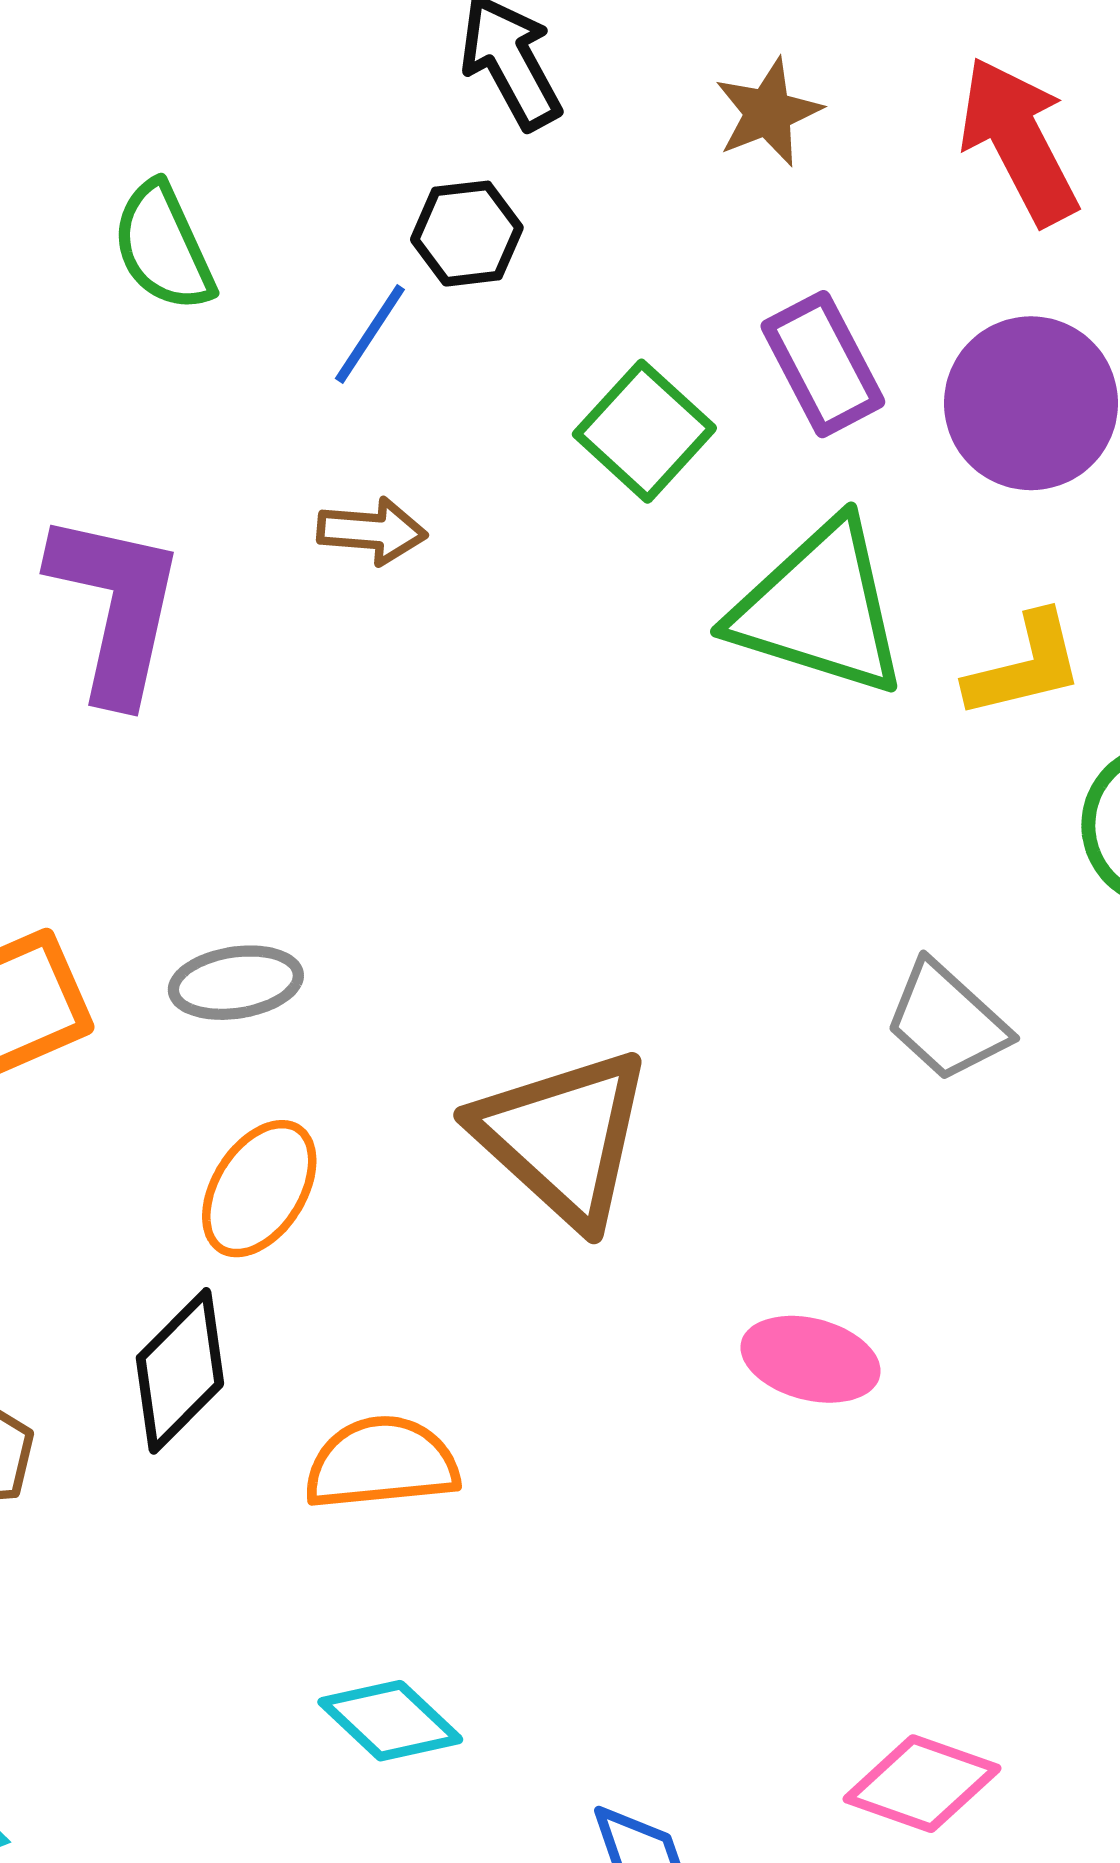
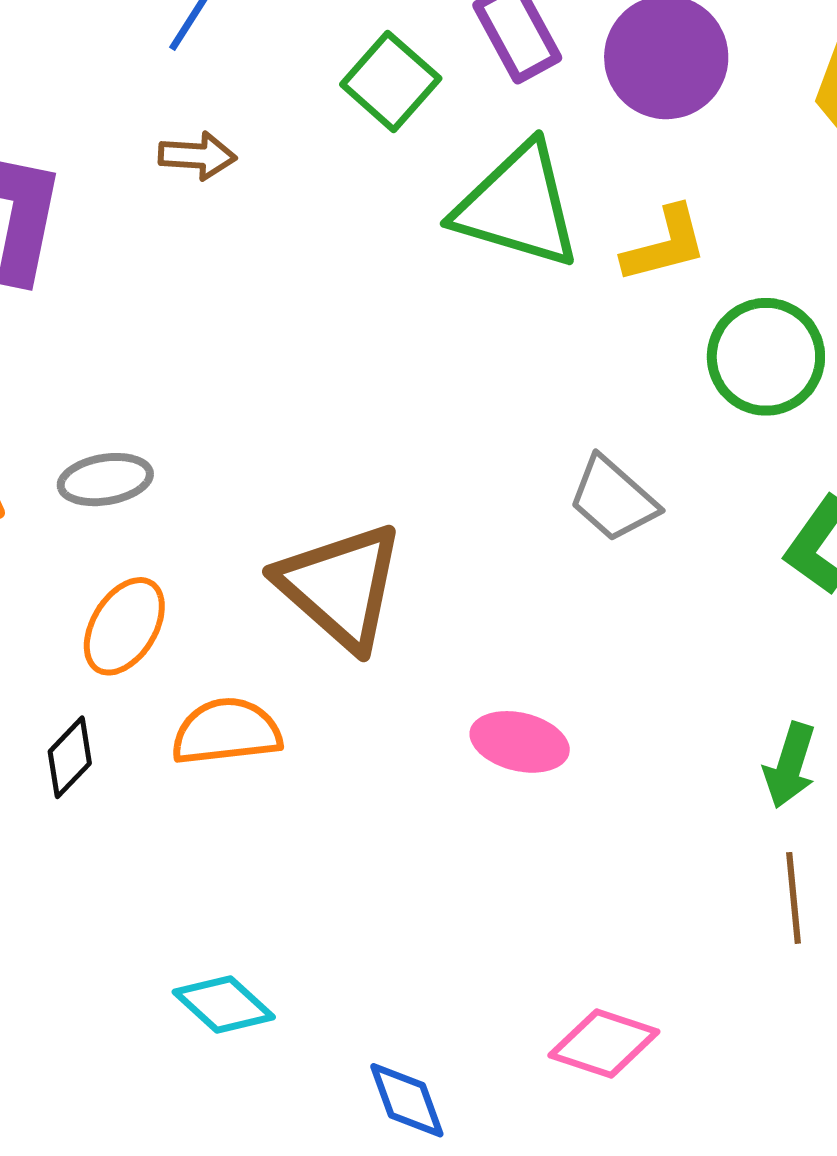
black diamond: (180, 1371) -> (70, 757), size x0.7
orange semicircle: (382, 1463) -> (226, 732), moved

